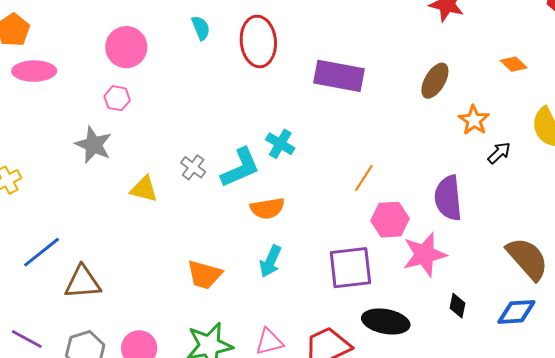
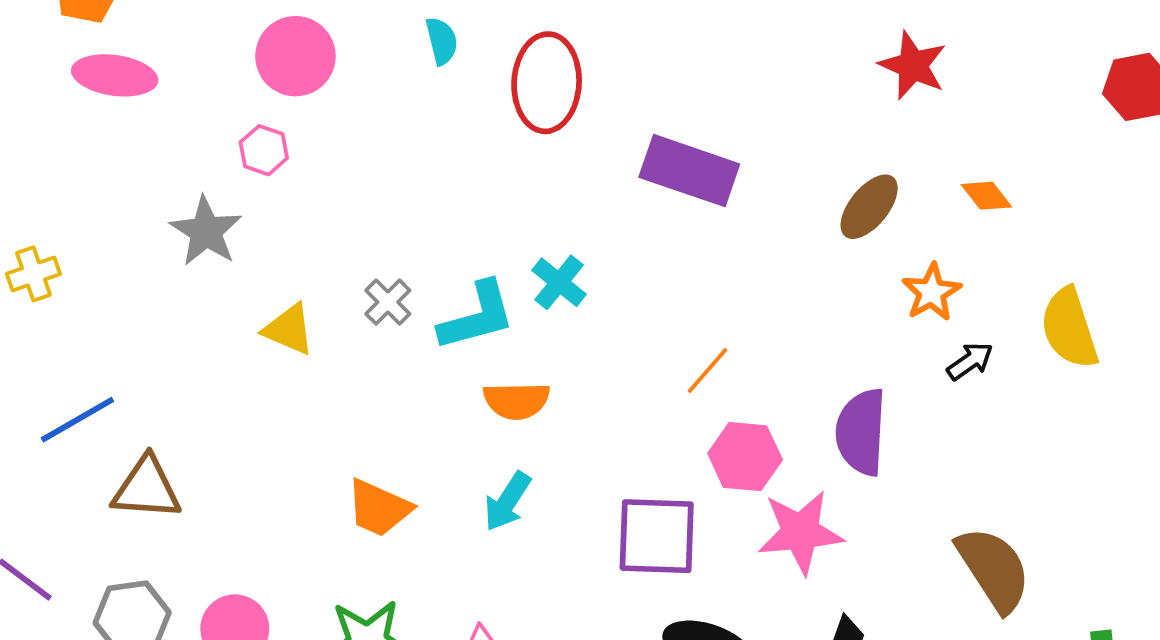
orange diamond: (514, 64) -> (986, 196), moved

